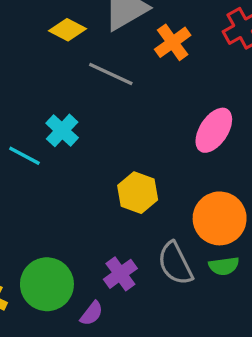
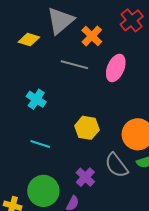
gray line: (111, 74) -> (74, 65), moved
pink ellipse: (214, 130) -> (116, 68), moved
cyan line: (24, 156) -> (40, 144), moved

